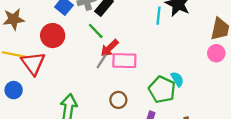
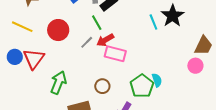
cyan line: (158, 16) -> (153, 22), turned -42
red circle: (53, 36) -> (58, 30), moved
gray line: (102, 61) -> (87, 42), moved
red triangle: (33, 63) -> (34, 59), moved

